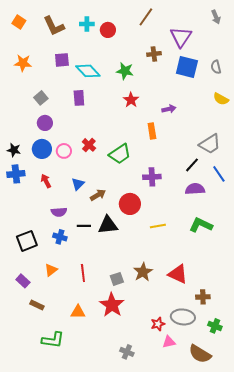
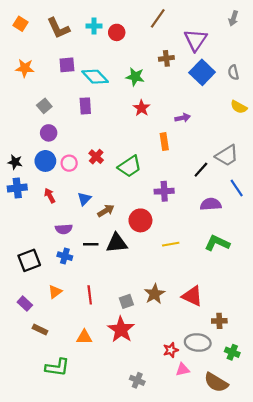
gray arrow: (216, 17) -> (233, 18), turned 40
blue square: (187, 67) -> (202, 72), turned 30
black line: (192, 165) -> (201, 170), moved

